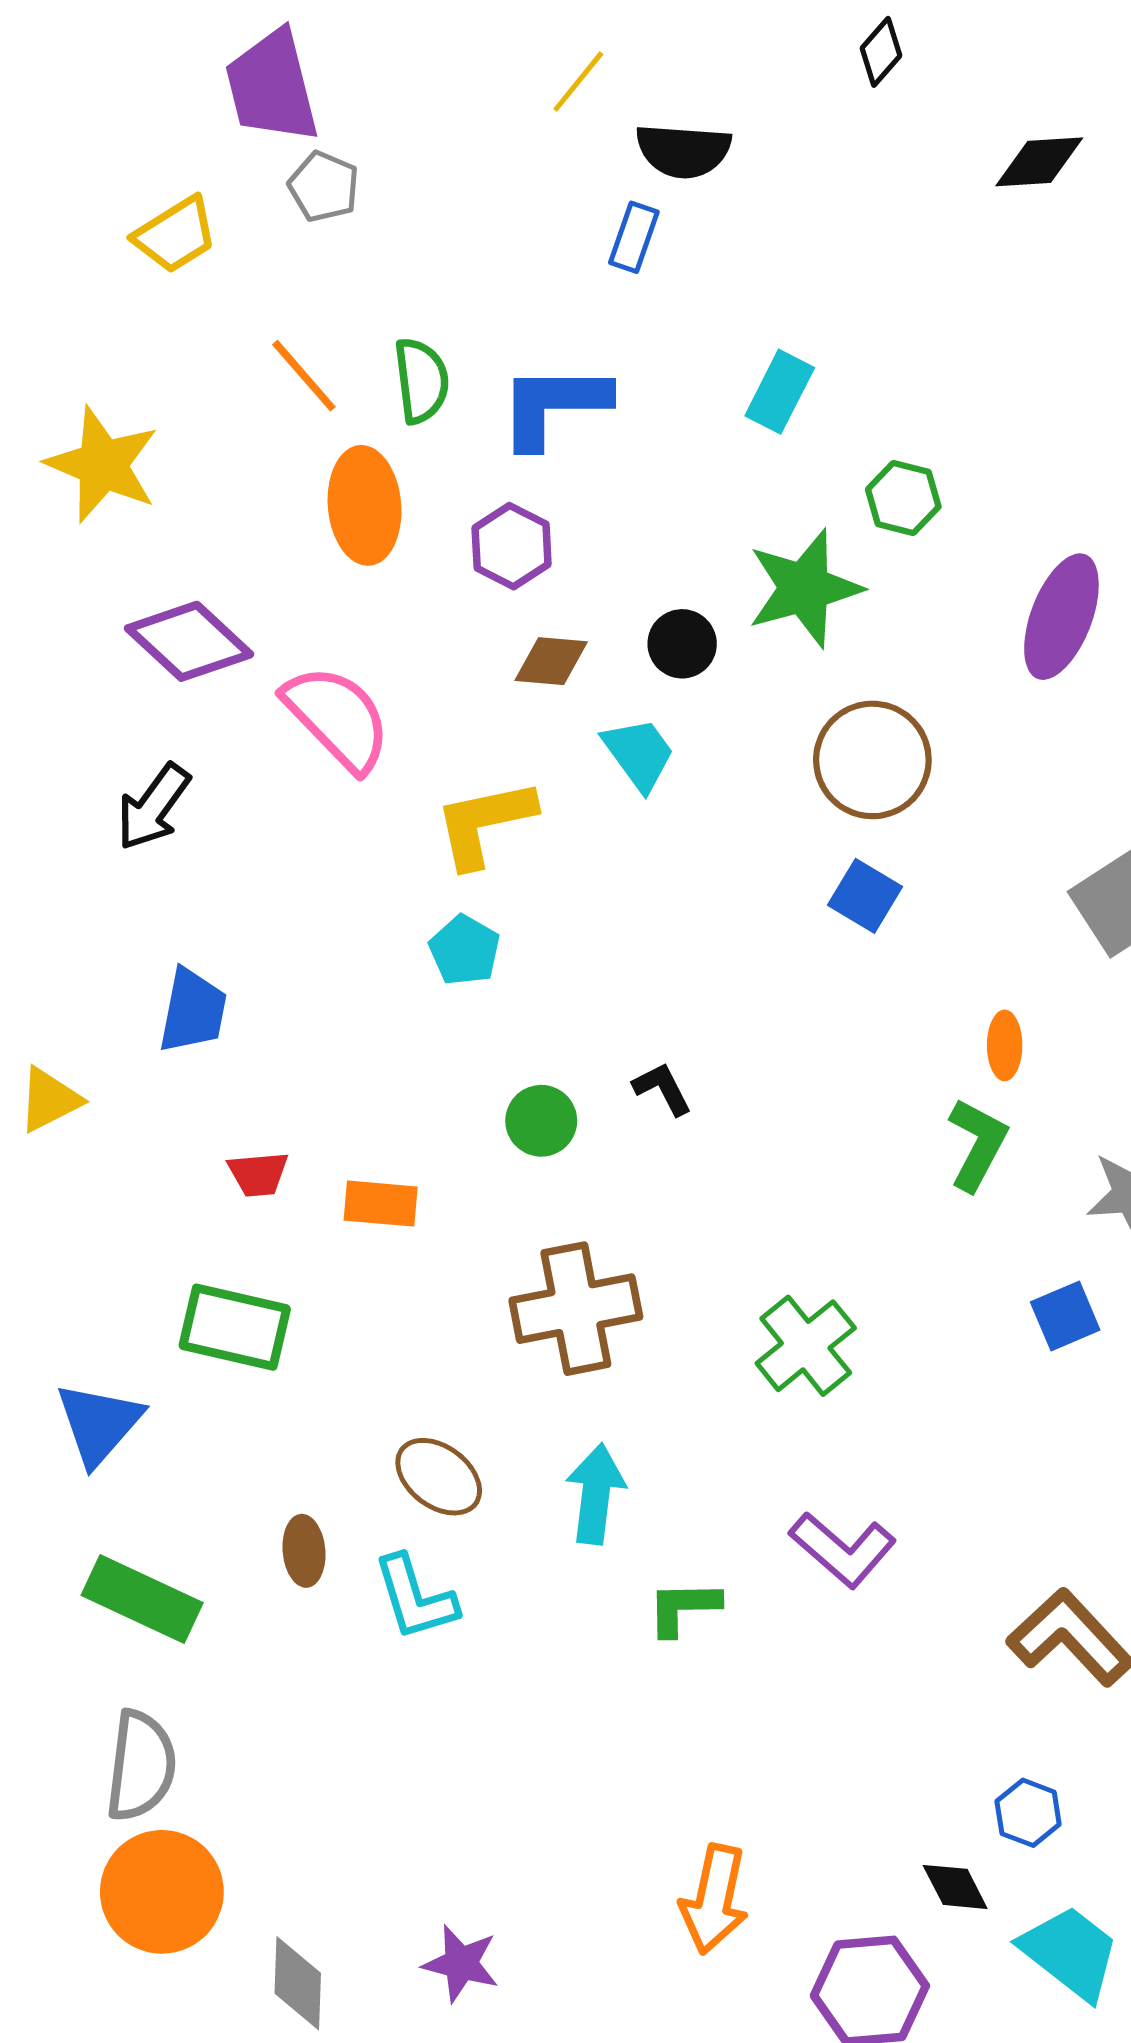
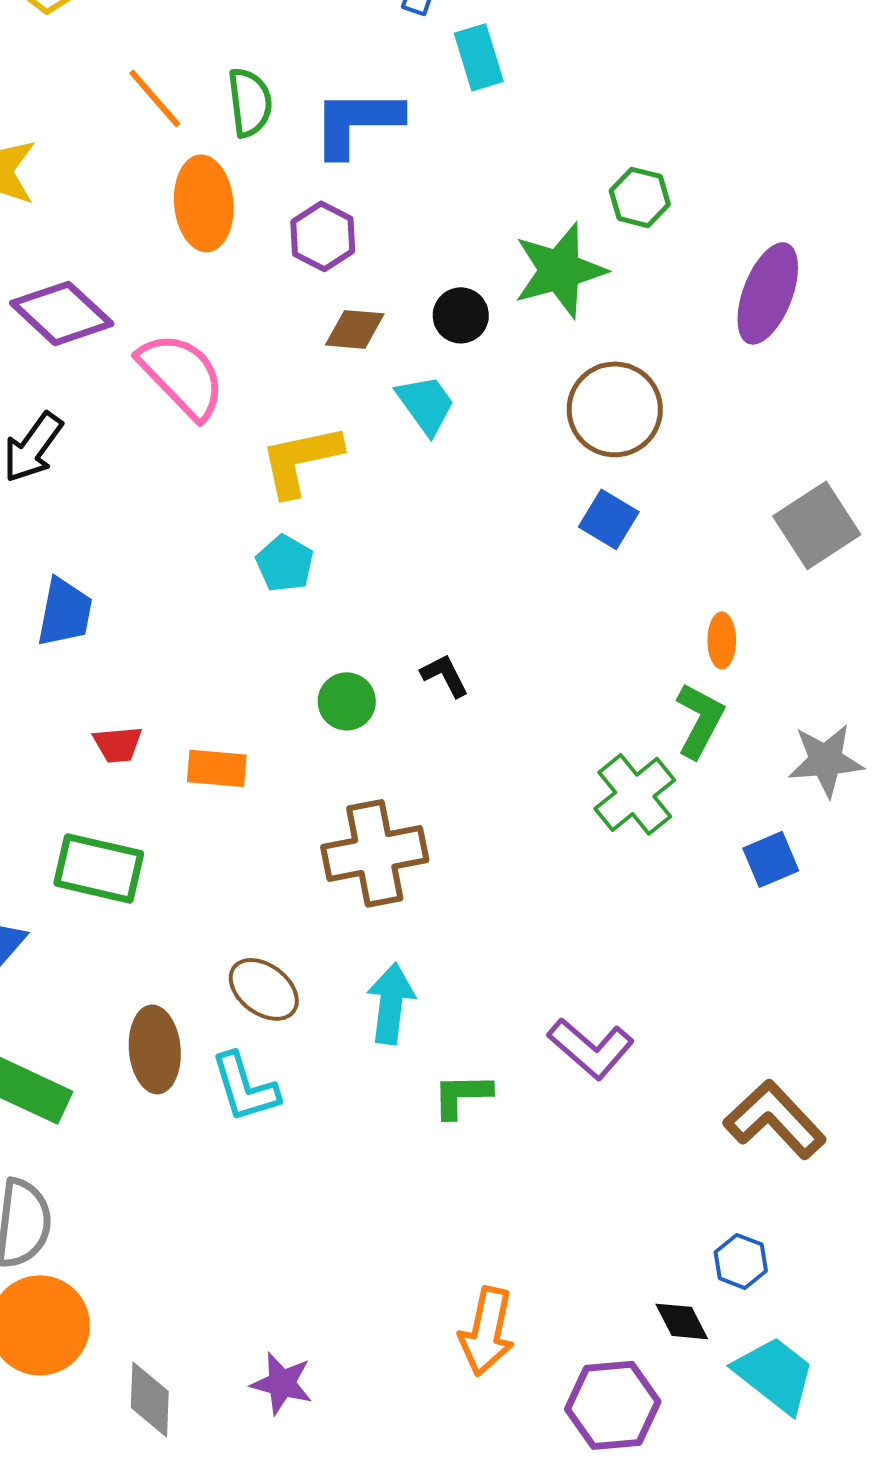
cyan rectangle: (780, 392) -> (479, 57), moved, turned -44
green cross: (806, 1346) -> (635, 794), moved
brown ellipse: (304, 1551) -> (155, 1049), size x1.5

